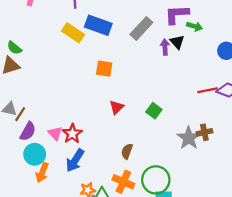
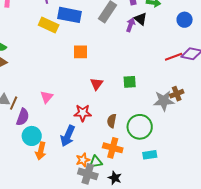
purple arrow: (165, 47) -> (131, 25), turned 32
green square: (154, 111) -> (130, 82), turned -32
pink triangle: (55, 133) -> (47, 97), moved, turned 32
red star: (72, 134) -> (83, 113), moved, turned -30
gray star: (189, 138) -> (164, 101), turned -30
green circle: (156, 180) -> (140, 127), moved

